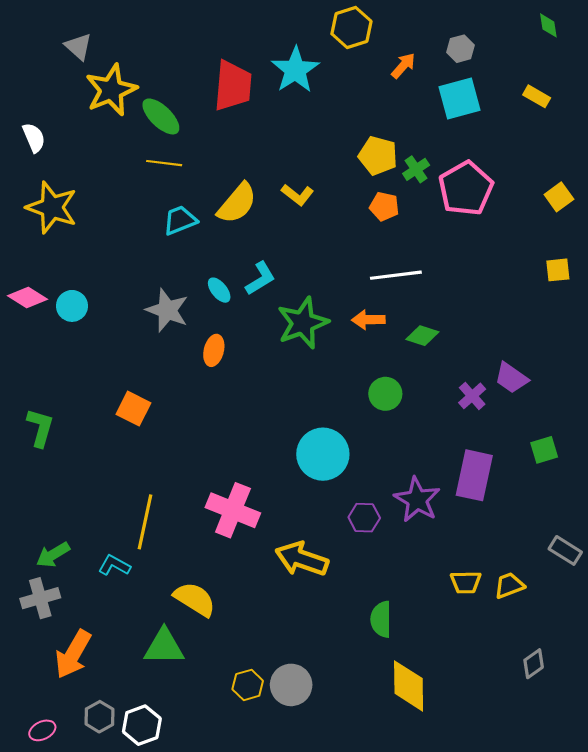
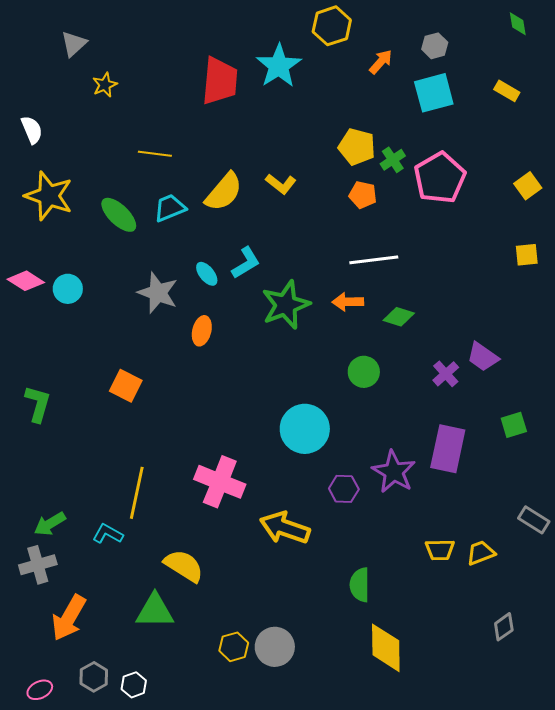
gray triangle: (78, 47) -> (74, 44), turned 36
yellow star: (111, 90) -> (105, 85), size x0.5
green ellipse: (161, 116) -> (119, 215), moved
white hexagon: (142, 725) -> (134, 685), size x0.7

